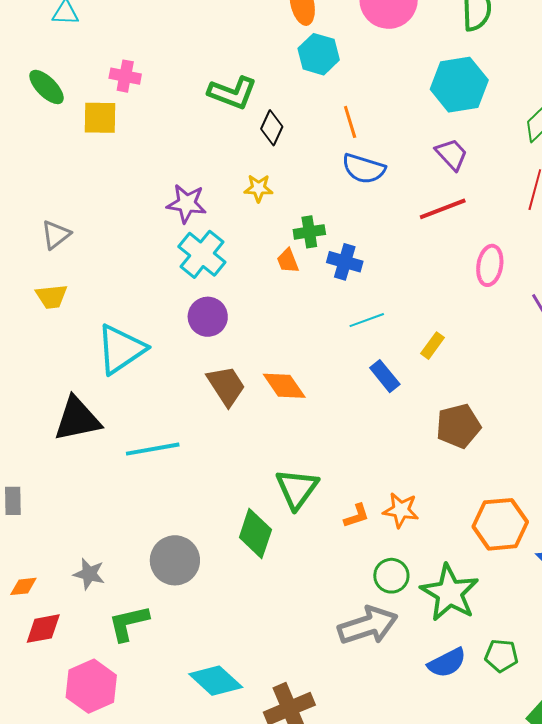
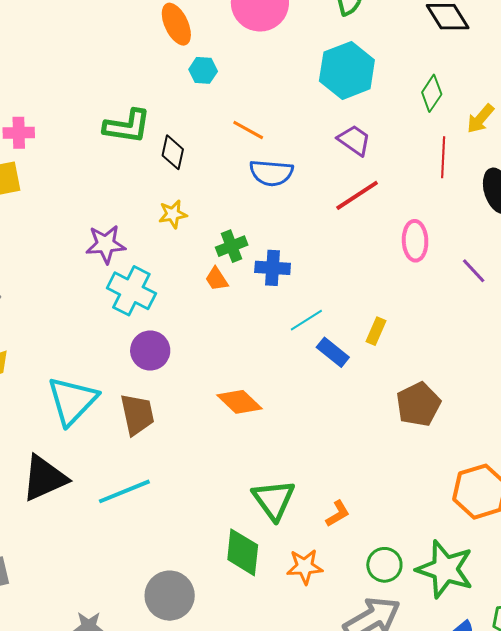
cyan hexagon: (319, 54) -> (203, 70), size x0.7
orange line: (350, 122) -> (248, 130), turned -32
blue rectangle: (385, 376) -> (333, 352), moved
brown trapezoid: (226, 386) -> (137, 414), moved, turned 33
orange star: (401, 510) -> (305, 567), moved

